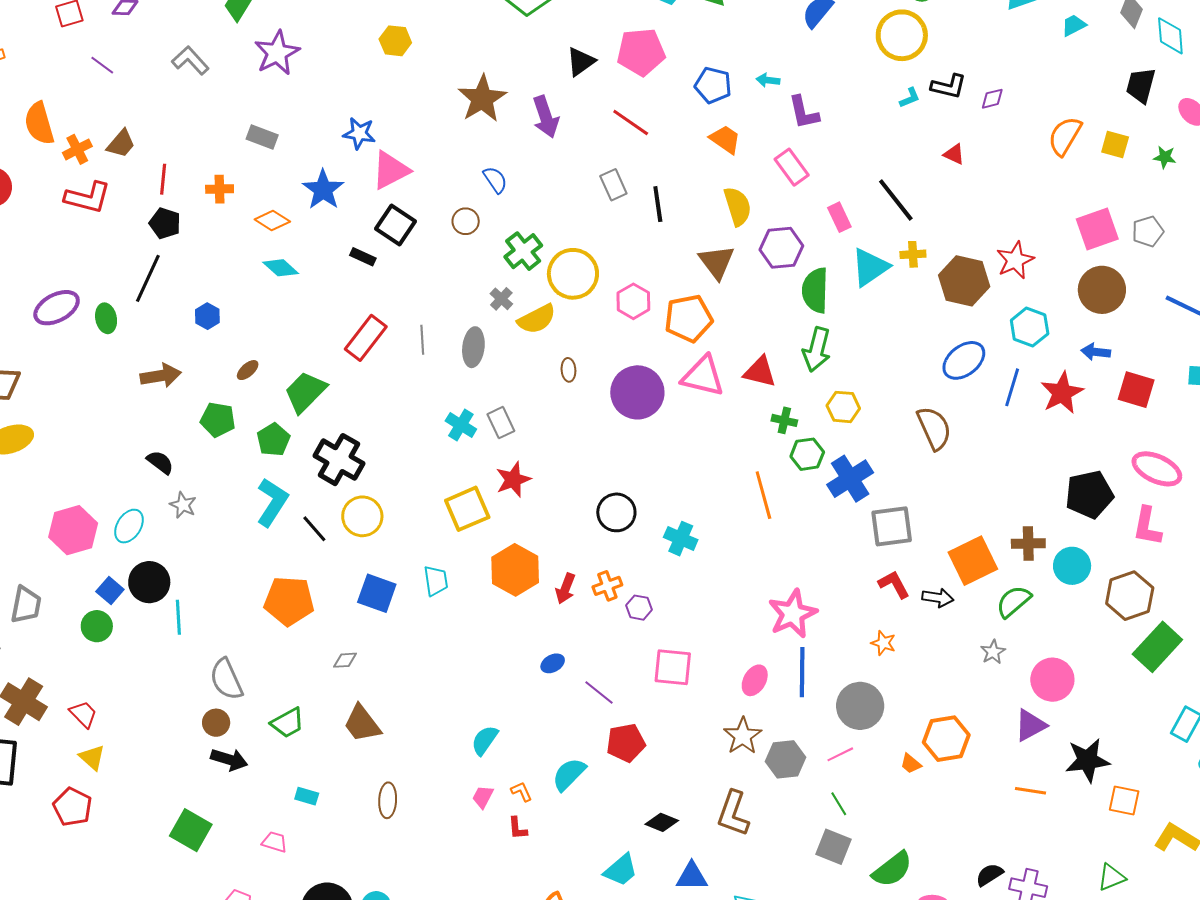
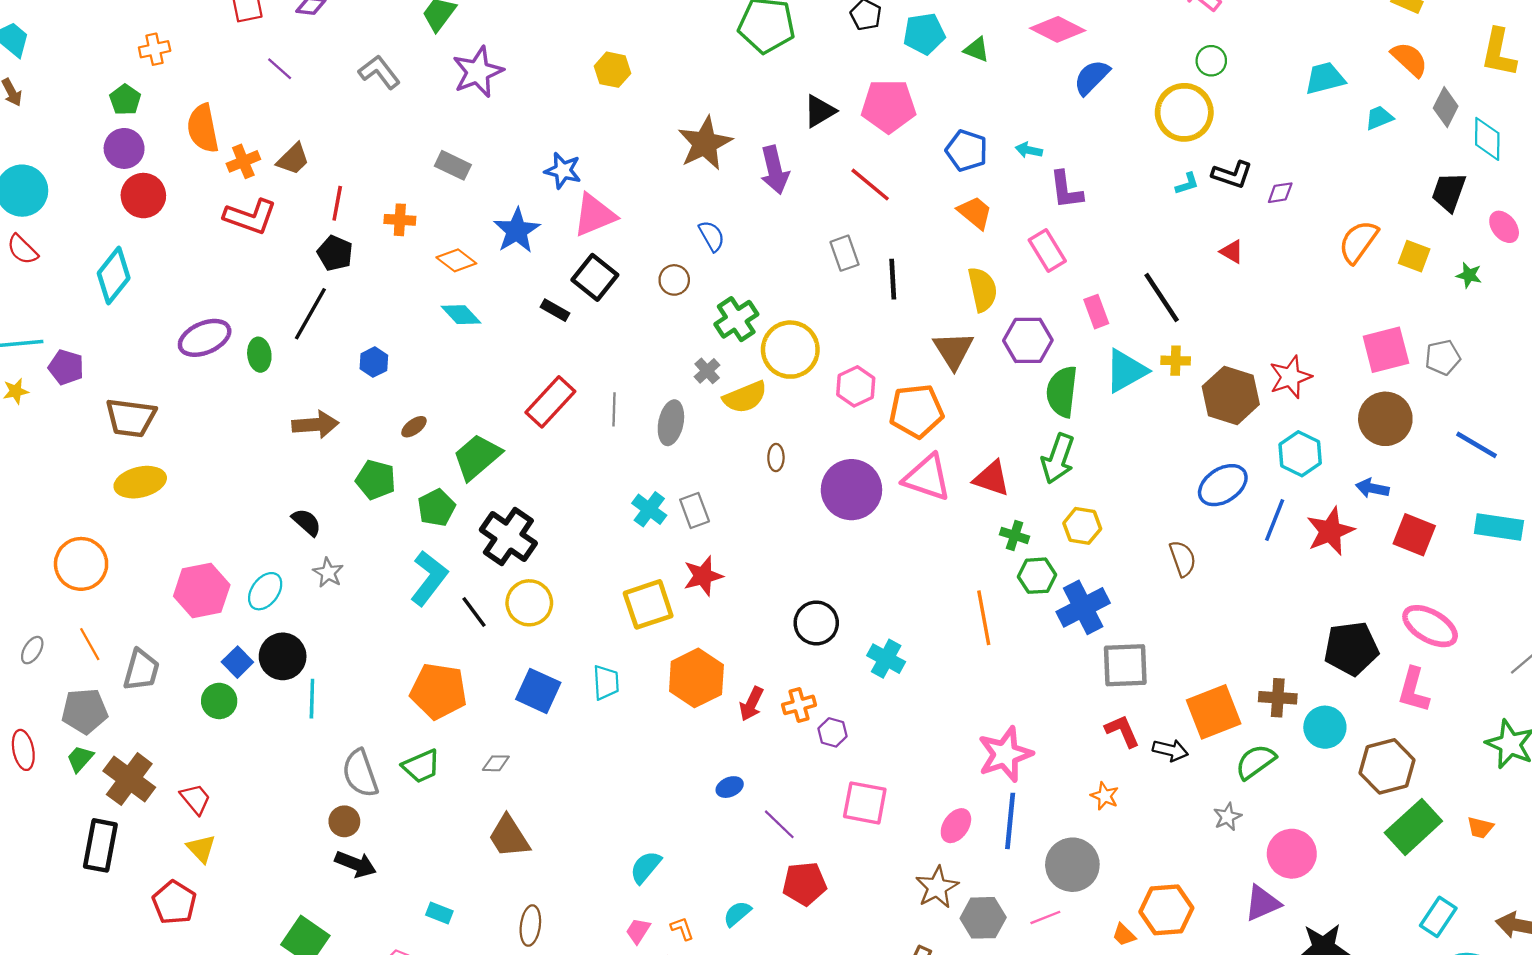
brown semicircle: (934, 428) -> (1183, 559), size x0.7
green trapezoid: (288, 723) -> (421, 766), moved
cyan semicircle: (569, 774) -> (737, 914), size x0.7

